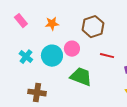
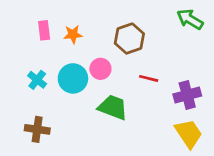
pink rectangle: (21, 21) -> (44, 30), moved, turned 32
brown cross: (37, 93) -> (37, 129), moved

